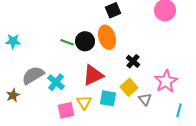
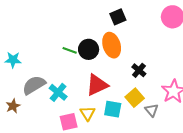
cyan star: (13, 41) -> (13, 60), moved

